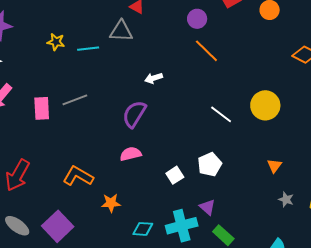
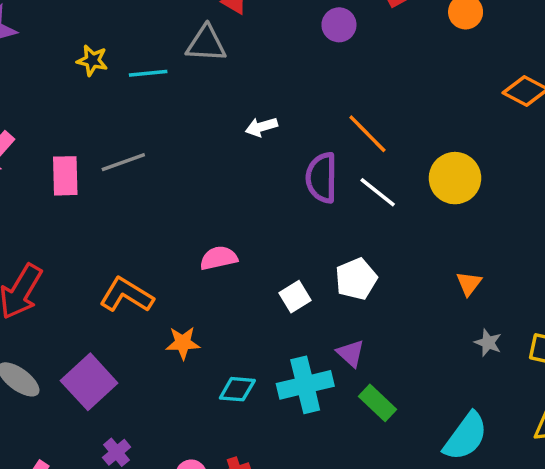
orange line: (206, 51) -> (367, 134), moved
purple semicircle: (134, 114) -> (322, 178), moved, turned -32

